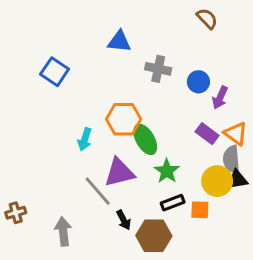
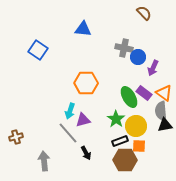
gray cross: (158, 69) -> (124, 48), moved
cyan arrow: (85, 139) -> (70, 111), moved
green ellipse: (145, 139) -> (129, 97), moved
purple triangle: (119, 172) -> (83, 120), size x0.7
yellow circle: (217, 181) -> (136, 126), moved
brown cross: (16, 213) -> (16, 137), moved
brown hexagon: (154, 236) -> (125, 160), moved

